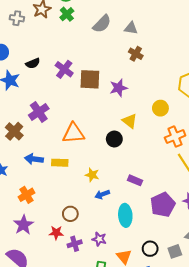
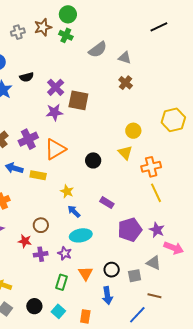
green cross: (67, 14) -> (66, 35), turned -32
gray cross: (17, 18) -> (18, 32), turned -32
purple star: (119, 88) -> (54, 112), moved
yellow circle: (160, 108) -> (133, 131), moved
purple cross: (39, 112) -> (28, 139), moved
yellow triangle: (130, 121) -> (125, 153), moved
orange triangle: (73, 133) -> (55, 149), turned -35
blue arrow: (102, 194) -> (74, 211), turned 56
cyan ellipse: (125, 215) -> (81, 235), moved, turned 75

